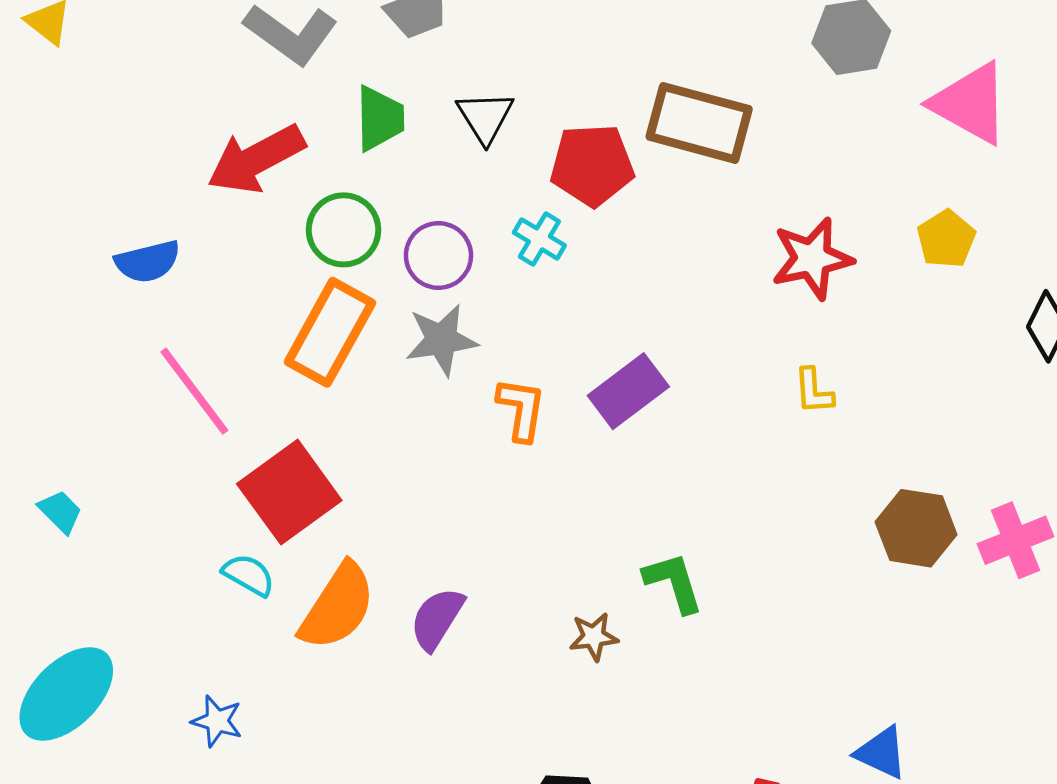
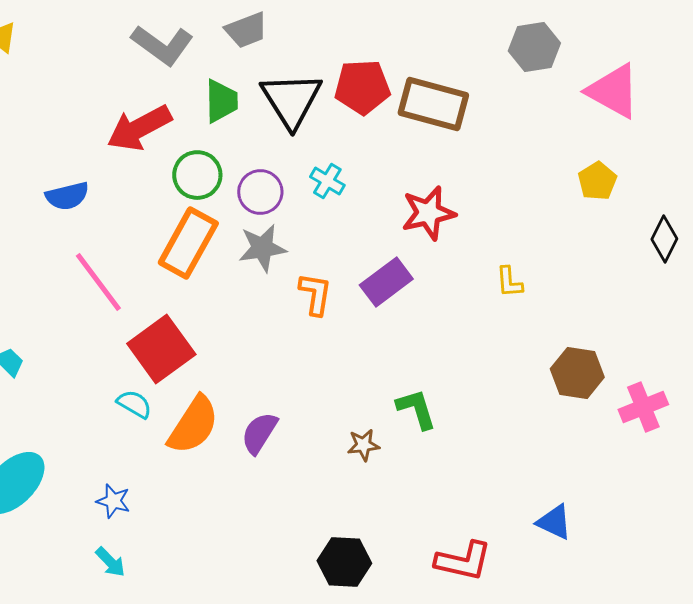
black triangle: (485, 117) -> (291, 100), size x1.6
red pentagon: (592, 165) -> (362, 87), moved
red star: (812, 259) -> (428, 213), moved
pink cross: (1016, 540) -> (643, 407), moved

